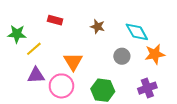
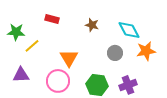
purple triangle: (36, 75) -> (21, 75), moved
purple cross: (147, 88) -> (128, 85), moved

